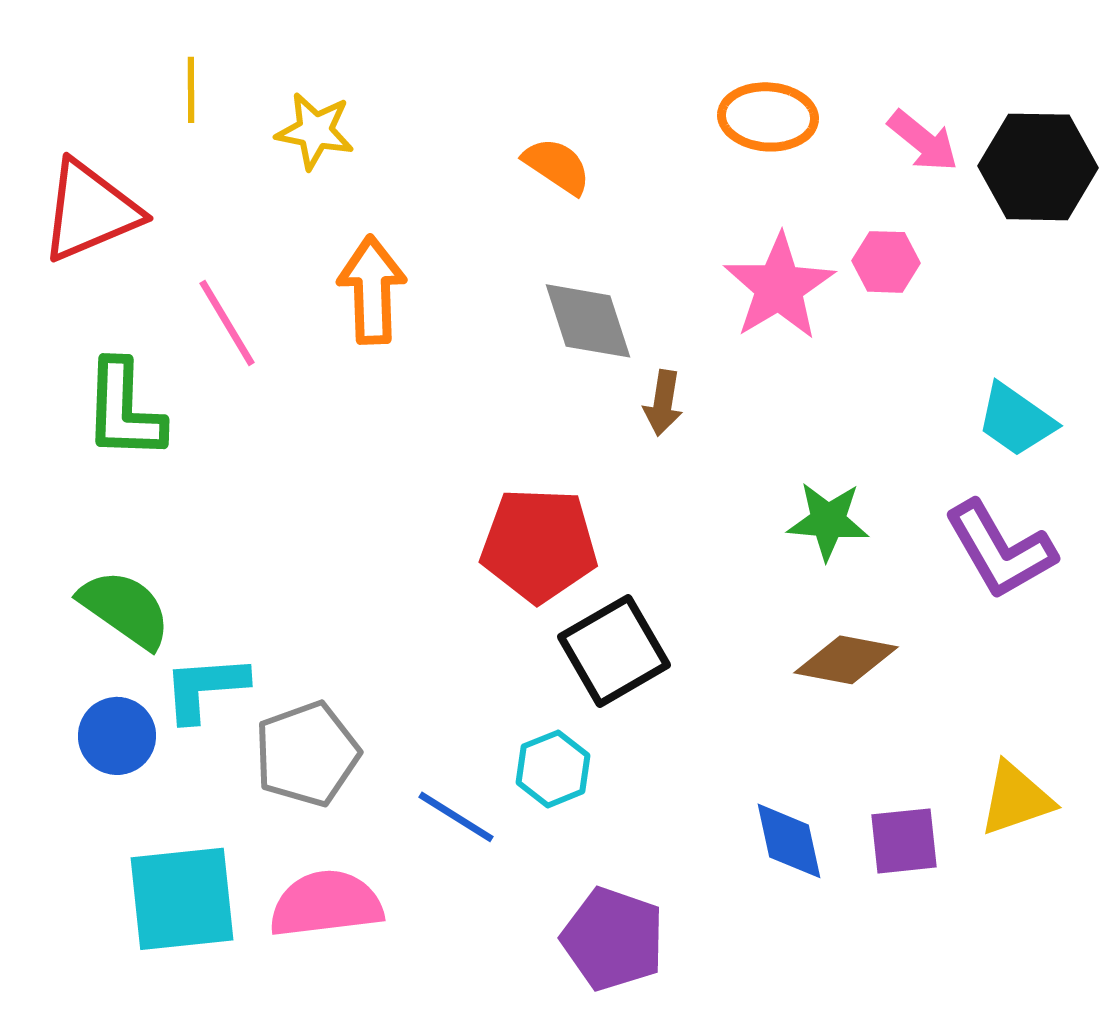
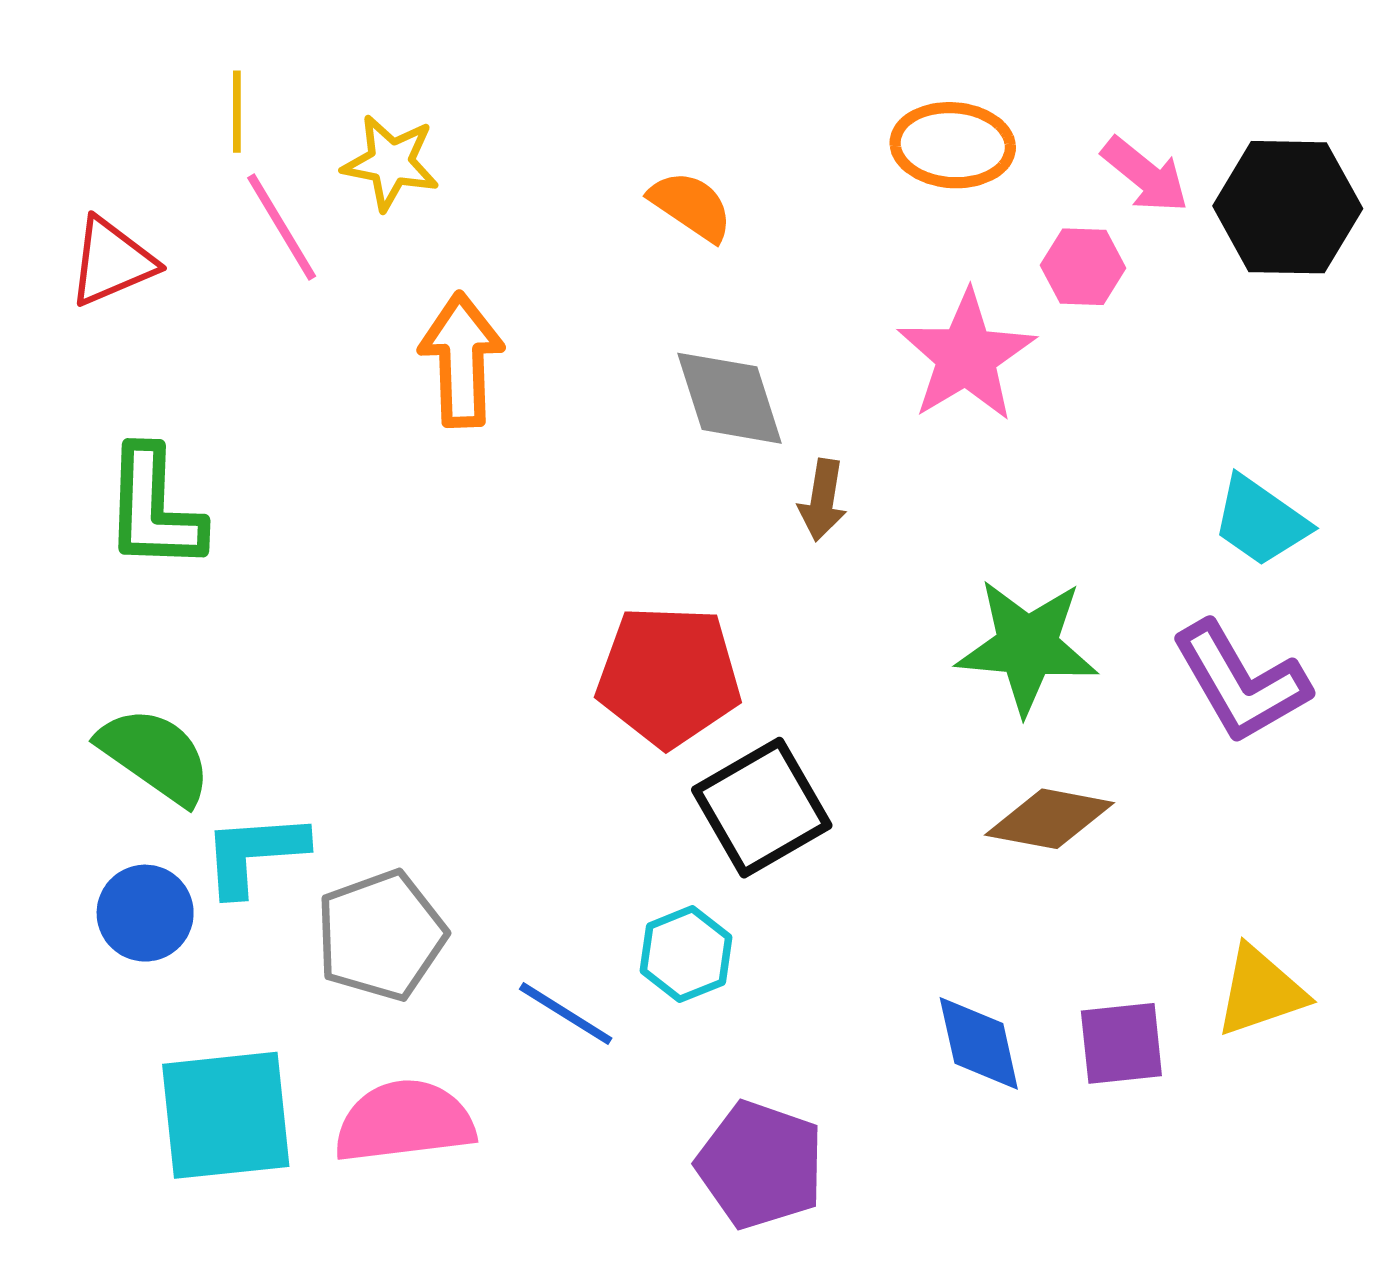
red triangle: (90, 211) -> (112, 262), size x0.7
pink hexagon: (886, 262) -> (1083, 267), moved
pink line: (227, 323) -> (282, 227), moved
green star: (828, 521) -> (1027, 646), size x1.4

